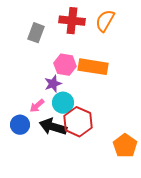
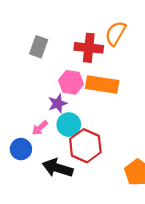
red cross: (72, 21) -> (89, 48), moved
black arrow: (53, 127) -> (58, 168), moved

